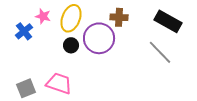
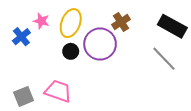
brown cross: (119, 17) -> (121, 22), turned -36

